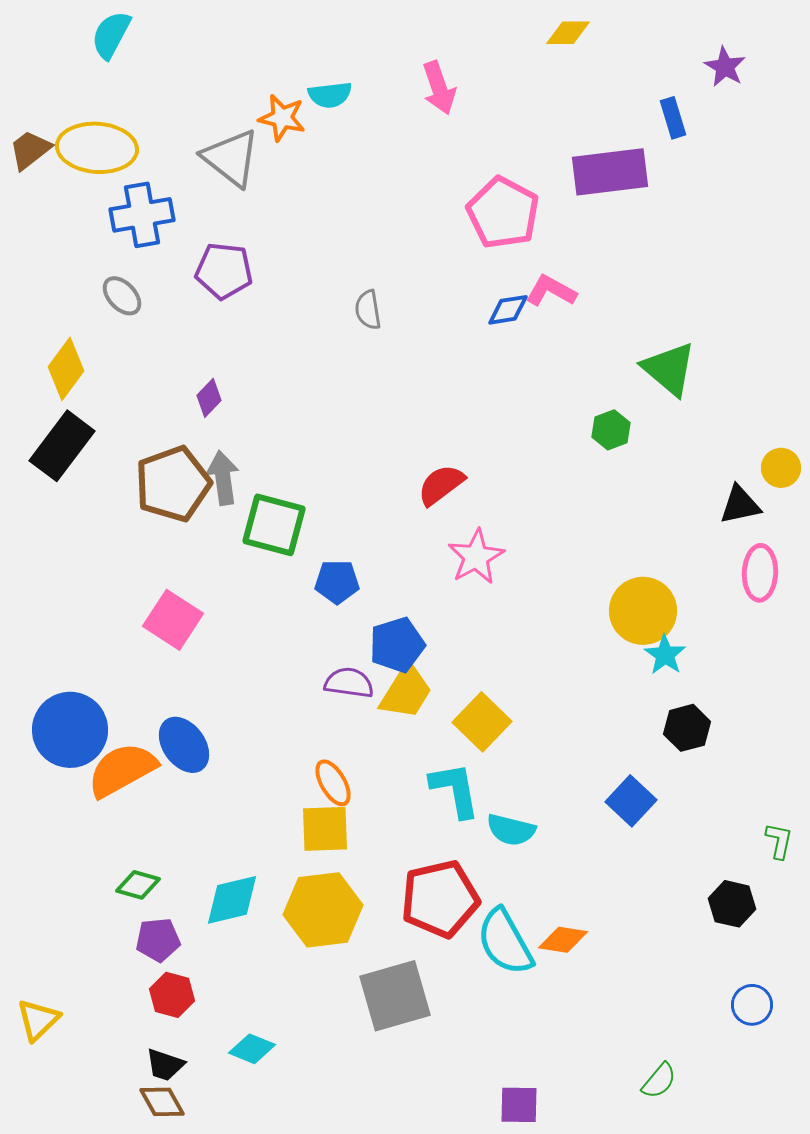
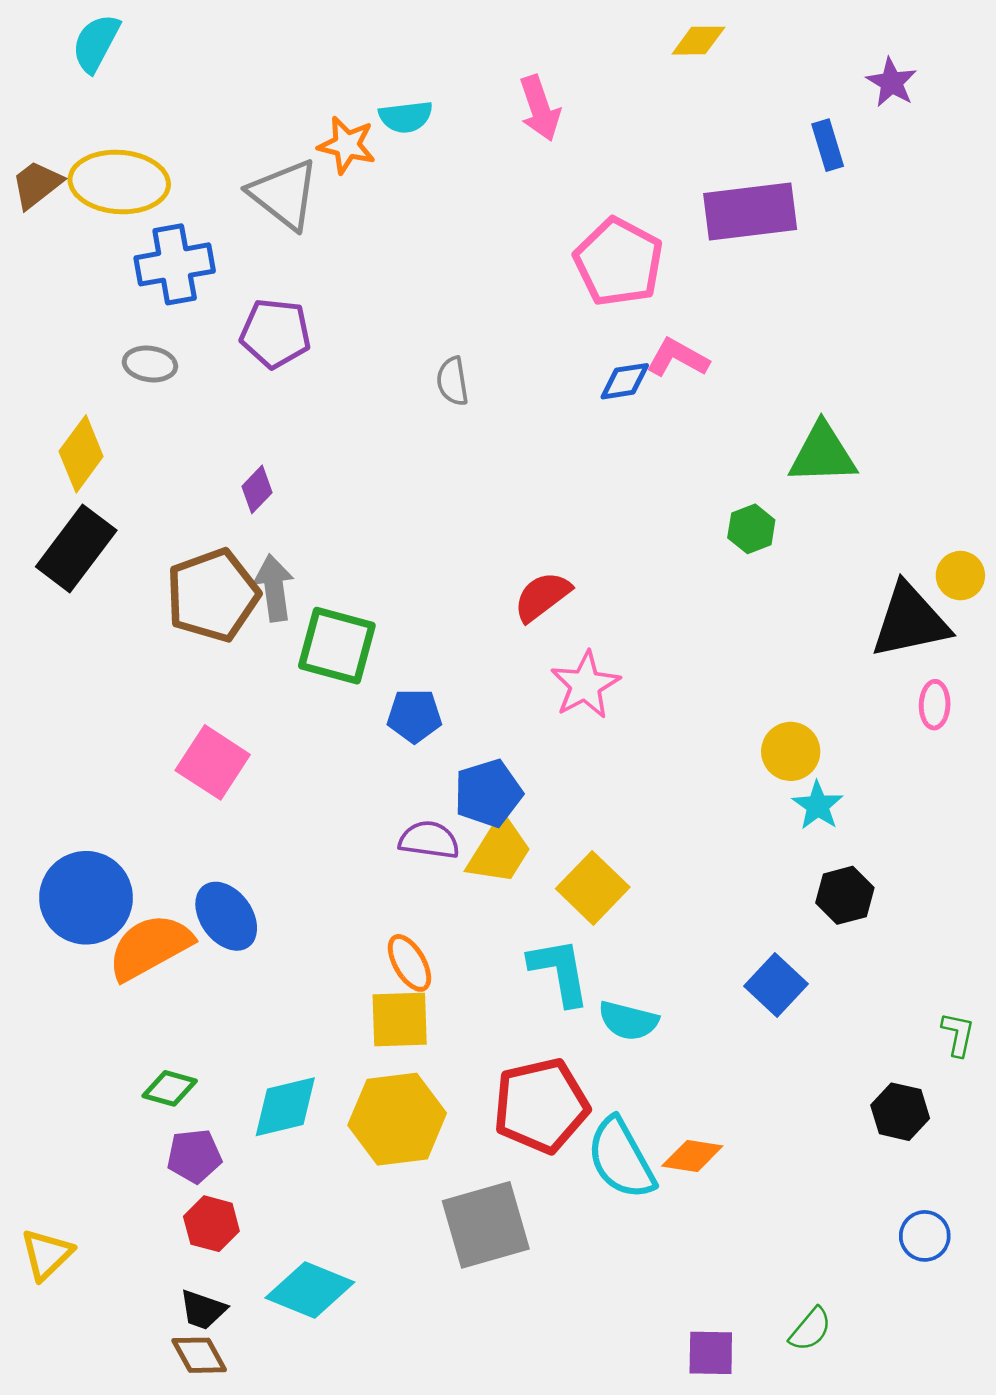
cyan semicircle: (111, 35) -> (96, 43), moved
gray ellipse: (122, 296) -> (150, 364), turned -39
green triangle: (669, 369) -> (823, 454), turned -42
black triangle: (740, 505) -> (910, 621), size x1.6
pink ellipse: (760, 573) -> (935, 705), size x0.7
yellow circle: (643, 611) -> (791, 751), size x0.7
cyan diamond: (252, 1049) -> (310, 1290), size x1.5
purple square: (519, 1105) -> (711, 1353), moved

